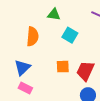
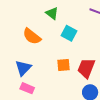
green triangle: (54, 14) -> (52, 13), turned 32
orange semicircle: (33, 36) -> (32, 36), turned 126

